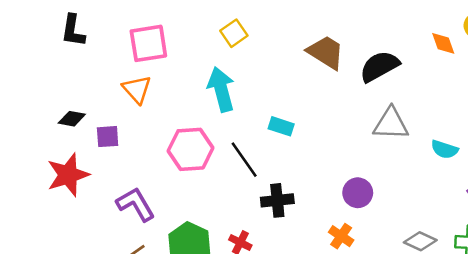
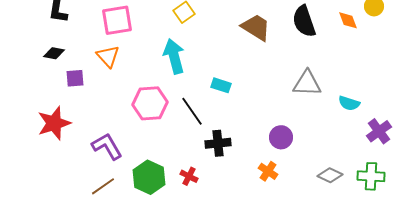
black semicircle: (379, 66) -> (304, 21), moved, turned -80
black diamond: (72, 119) -> (54, 53), moved
purple square: (108, 137) -> (75, 78), moved

